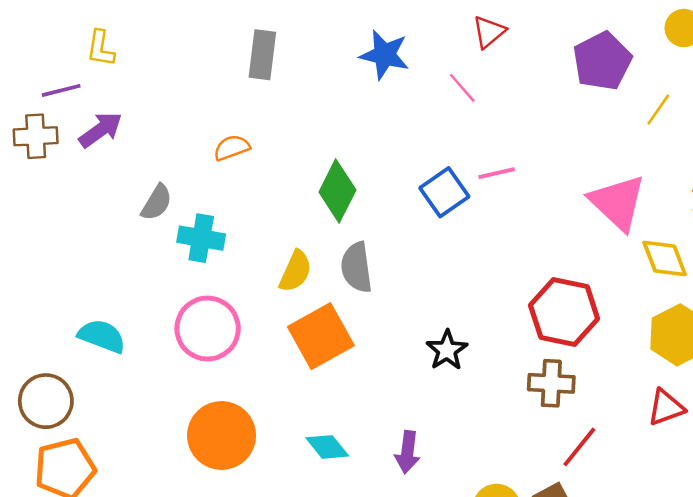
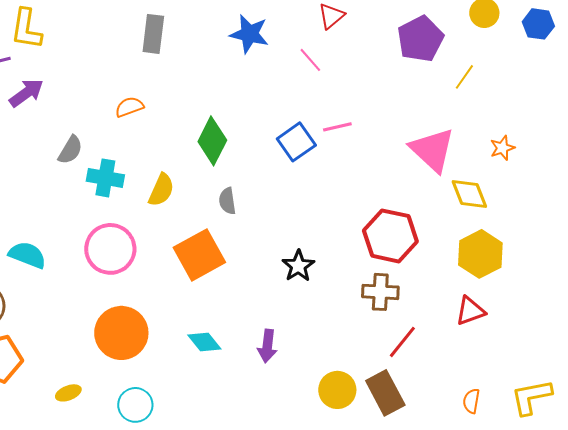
yellow L-shape: (101, 48) -> (26, 29), size x1.4
gray semicircle: (357, 267) -> (227, 201), size x0.7
yellow semicircle: (295, 271) -> (161, 190), moved

